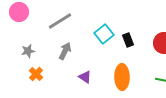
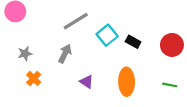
gray line: (60, 21) -> (76, 21), moved
black rectangle: (128, 40) -> (133, 42), turned -40

